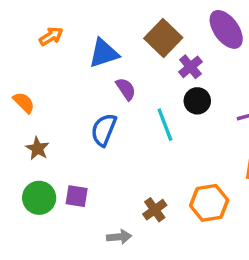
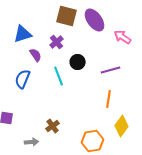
brown square: (163, 38) -> (67, 16), moved, turned -30
purple cross: (190, 67) -> (57, 42), moved
orange hexagon: (209, 203) -> (93, 141), moved

